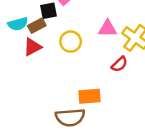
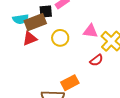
brown rectangle: (37, 26) -> (35, 22), size x1.5
orange rectangle: (90, 96) -> (70, 83), turned -30

